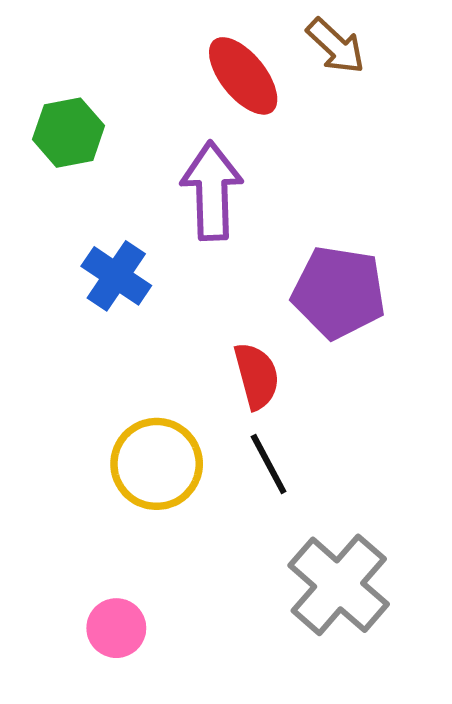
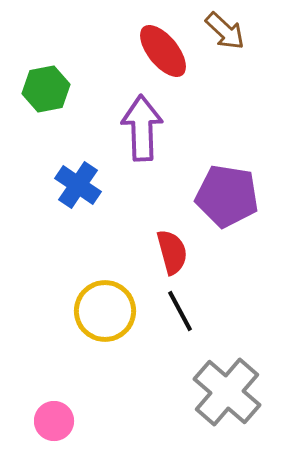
pink circle: (116, 628) -> (54, 421), moved

